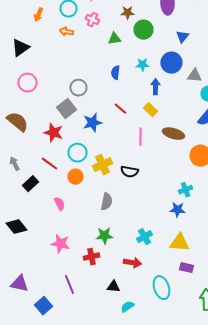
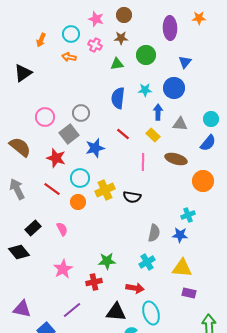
brown star: (127, 13) -> (121, 38), moved
blue semicircle: (115, 73) -> (118, 98), size x1.5
gray triangle: (194, 76) -> (180, 124), moved
pink circle: (27, 83) -> (45, 117), moved
gray arrow: (14, 164) -> (17, 189), size x1.5
black rectangle: (30, 184) -> (33, 228), moved
gray semicircle: (106, 202) -> (154, 233), moved
pink star: (60, 244) -> (63, 269), turned 30
purple line: (69, 285) -> (72, 310), turned 72
black triangle: (113, 287) -> (116, 312), size x1.5
cyan ellipse: (161, 288) -> (151, 313), moved

